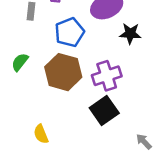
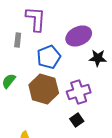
black square: (104, 110) -> (77, 120), size x0.6

